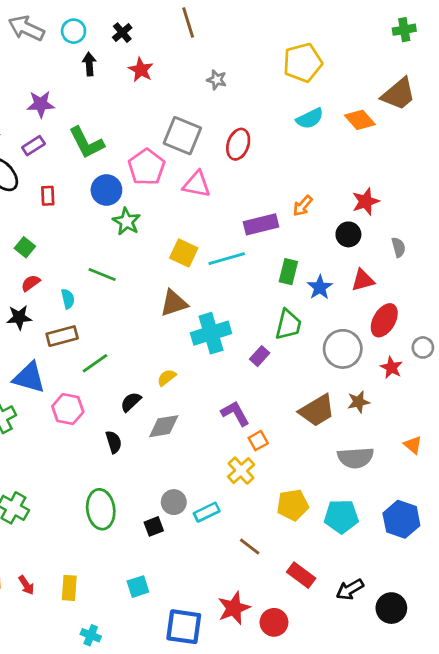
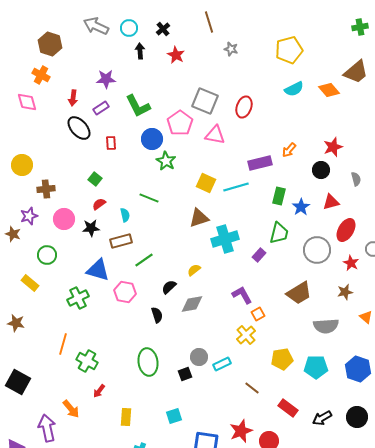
gray star: (217, 80) -> (231, 49), moved
brown star: (358, 402) -> (345, 292), moved
red arrow: (26, 585) -> (99, 391), moved, turned 72
black circle: (391, 608) -> (357, 417), moved

